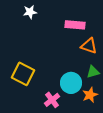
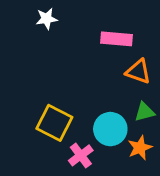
yellow square: (23, 74) -> (54, 123), moved

